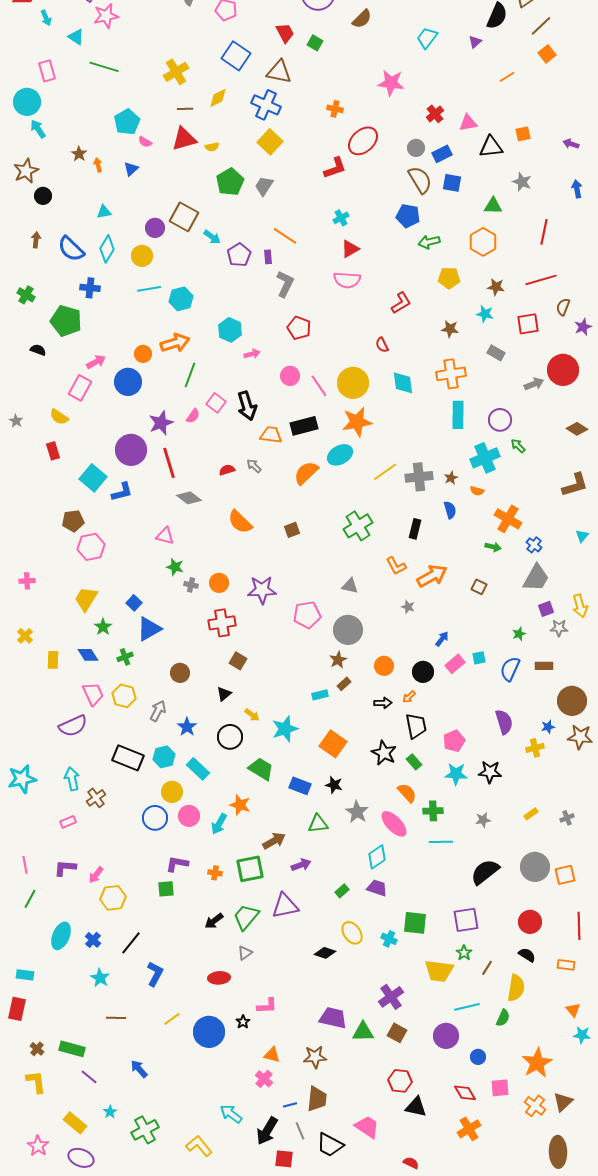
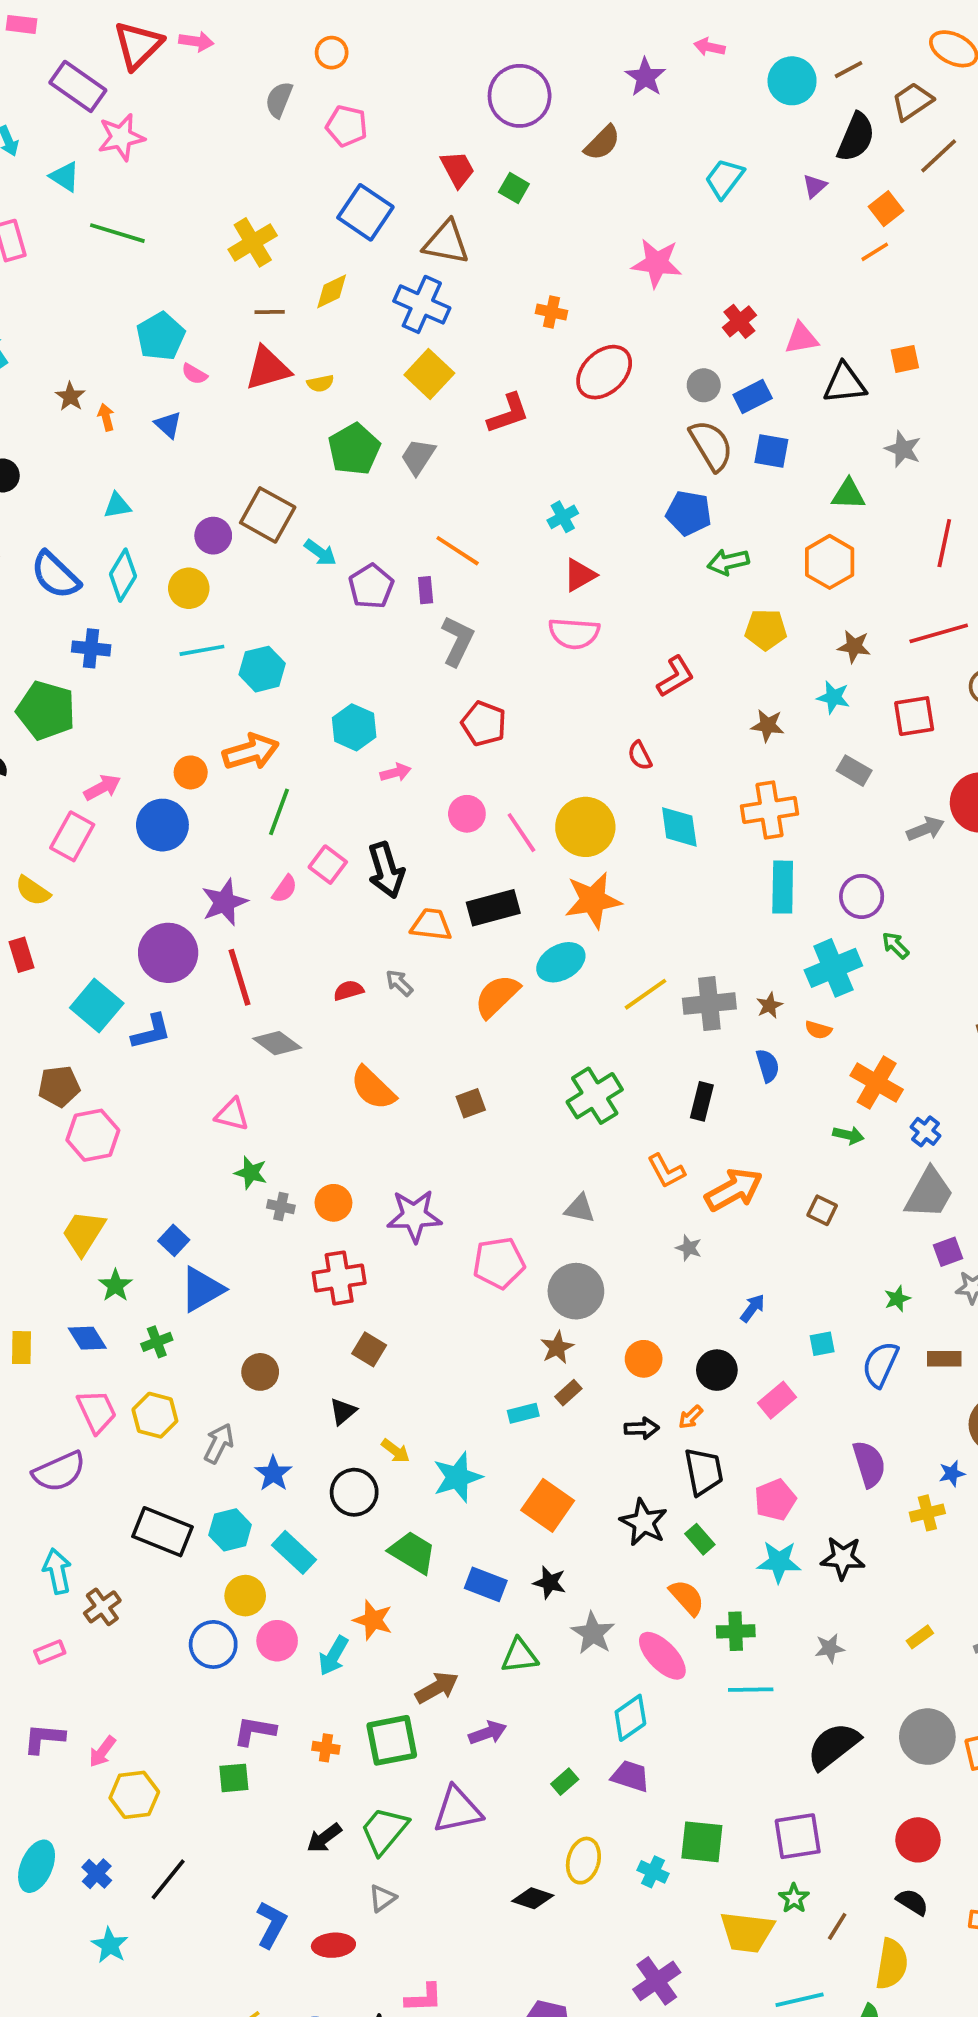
orange square: (547, 54) -> (886, 209), moved
red L-shape: (335, 168) -> (508, 413), moved
blue triangle: (131, 169) -> (168, 425), turned -35
pink rectangle: (455, 664) -> (777, 1400), moved
yellow ellipse: (352, 933) -> (583, 1861), turned 50
blue L-shape: (155, 974) -> (271, 1925), moved

